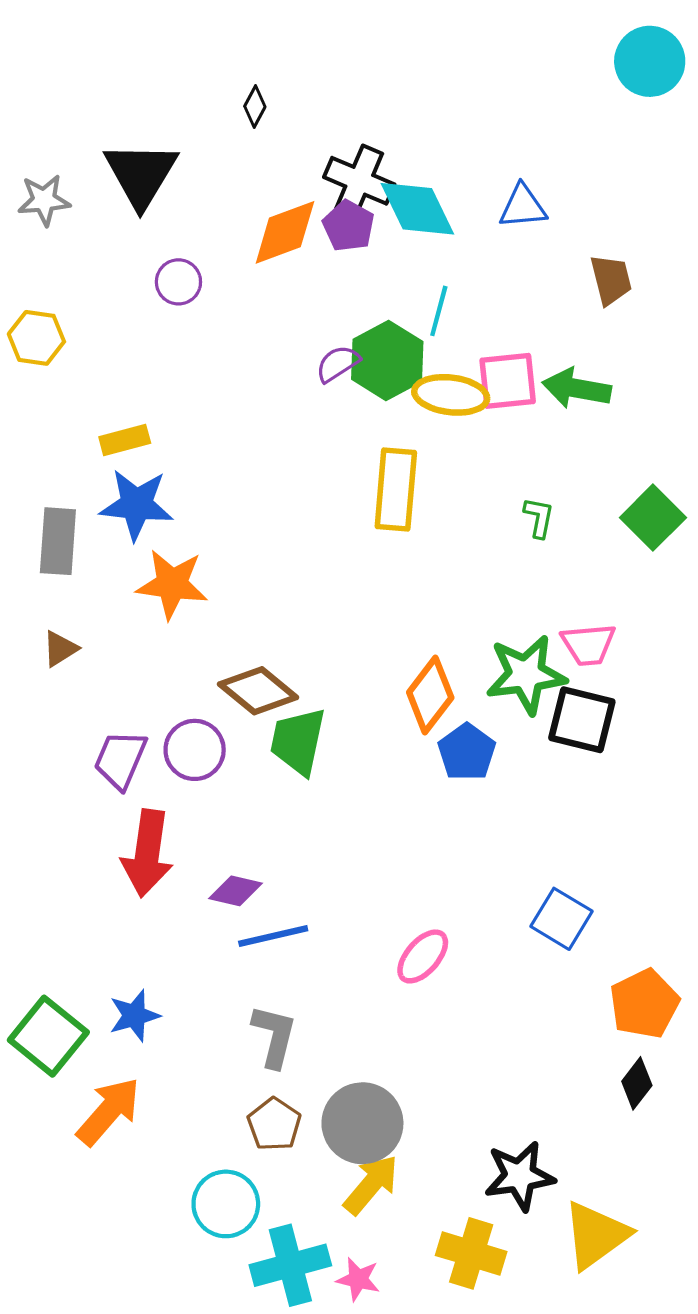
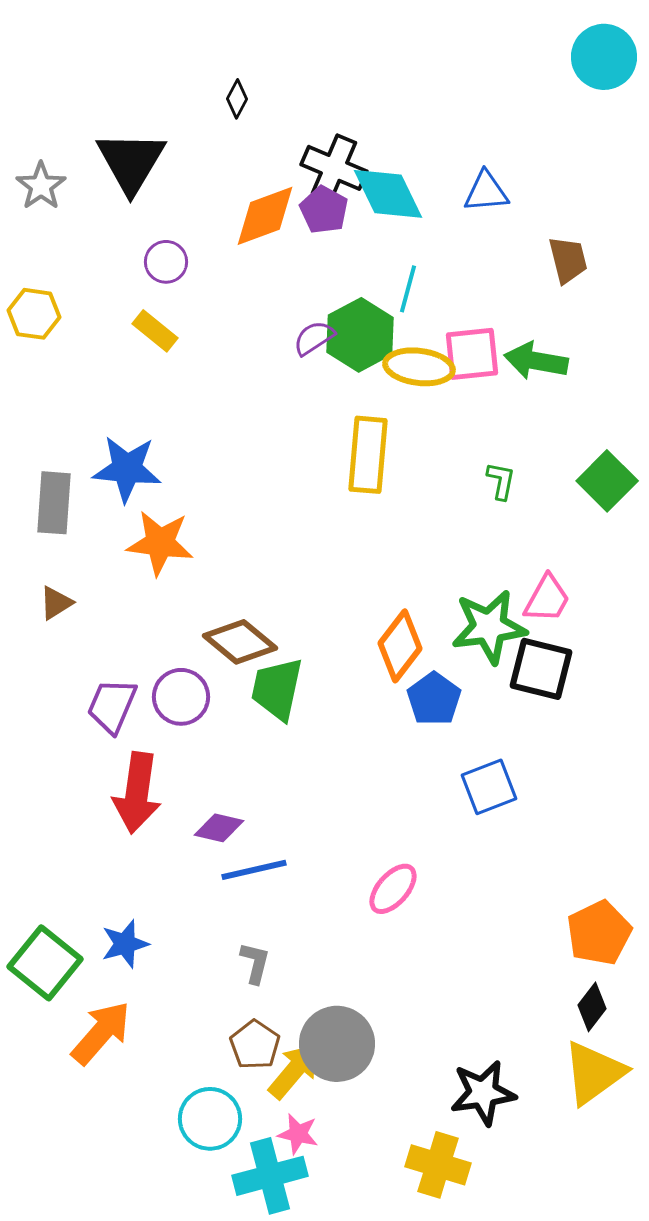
gray star: (44, 200) -> (41, 186), turned -30
yellow rectangle: (125, 440) -> (155, 331), moved, turned 54
pink trapezoid: (588, 644) -> (547, 599), turned -56
blue square: (561, 919) -> (489, 787), moved, turned 38
gray L-shape: (274, 1036) -> (255, 963), size x0.7
yellow arrow: (371, 1185) -> (294, 1071), moved
yellow triangle: (596, 1235) -> (594, 1073), moved
pink star: (358, 1279) -> (298, 1134), moved

